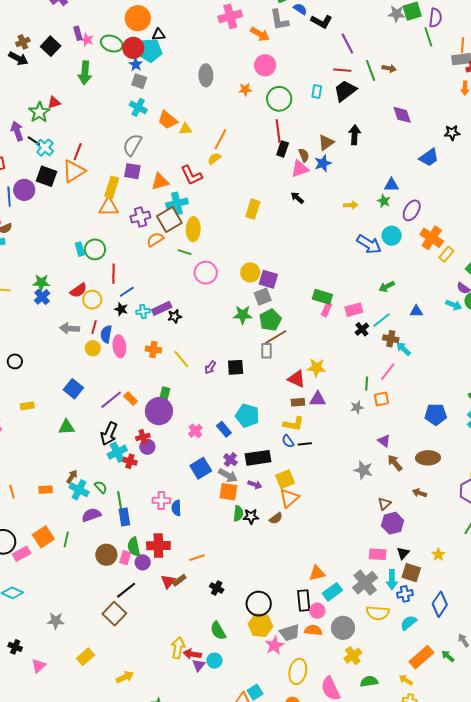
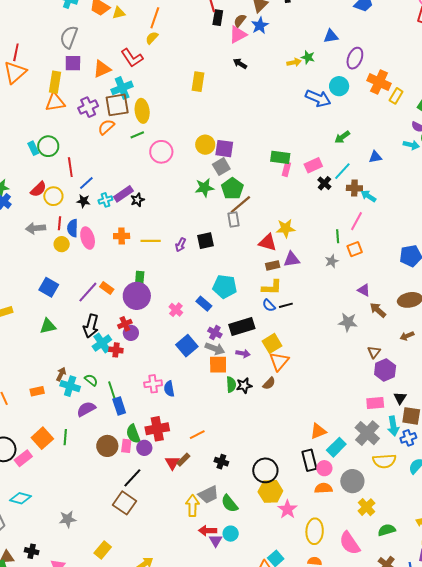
brown semicircle: (304, 155) -> (240, 21), turned -112
green star: (384, 201) -> (308, 57), moved
brown square: (169, 219) -> (117, 105), turned 30
green line: (185, 252) -> (137, 135), turned -32
yellow line: (181, 359) -> (151, 241), turned -42
brown arrow: (420, 493) -> (407, 336), turned -32
gray trapezoid: (290, 633) -> (208, 495), moved
yellow arrow: (178, 648) -> (193, 506), moved

